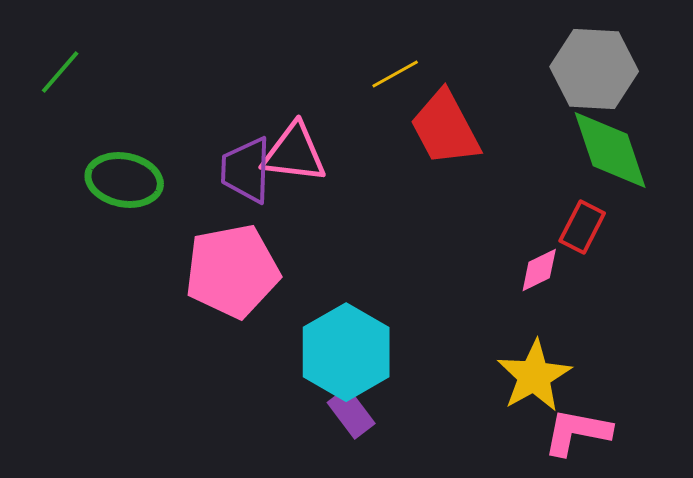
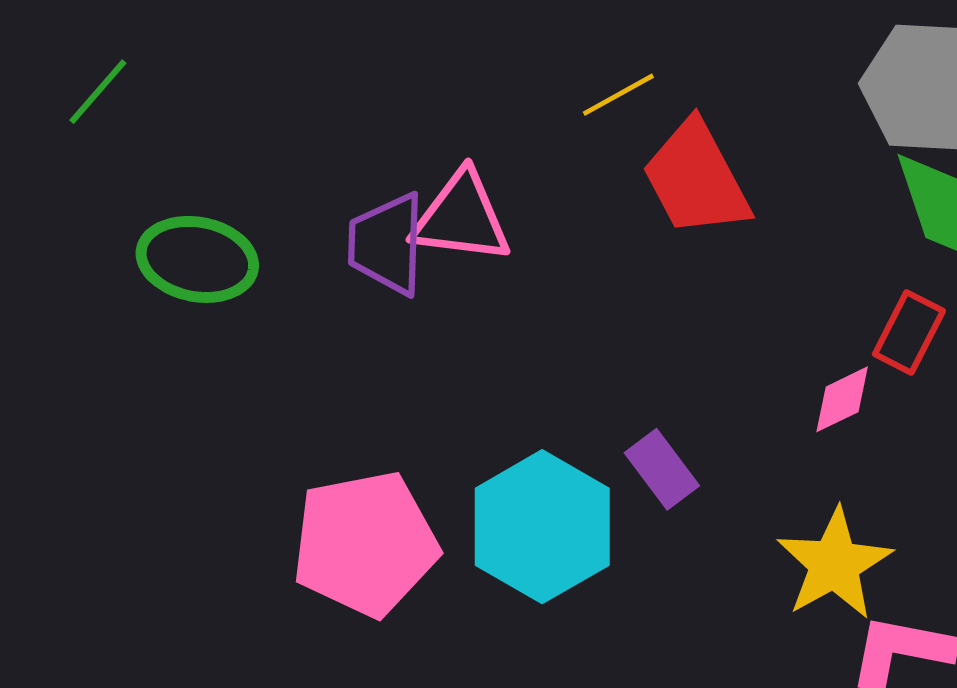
pink pentagon: (232, 271) -> (365, 544), moved
purple rectangle: (351, 413) -> (662, 469), moved

